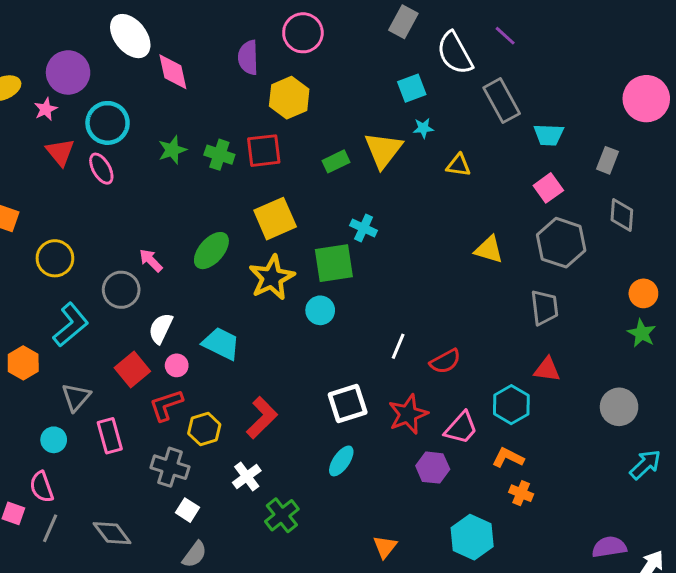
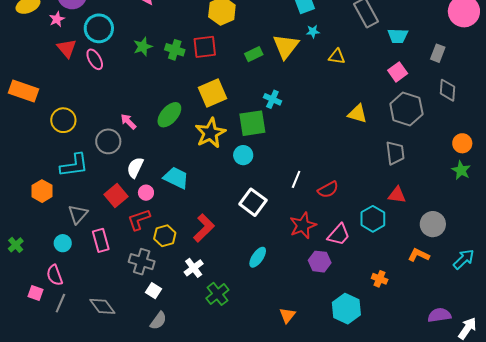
cyan L-shape: (71, 325) -> (74, 165), turned 32
white square: (348, 403) -> (253, 202), moved, turned -36
gray circle: (619, 407) -> (433, 224), moved
orange L-shape: (508, 458) -> (419, 255), moved

